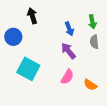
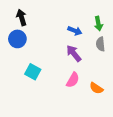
black arrow: (32, 16) -> (22, 17), moved
blue arrow: (69, 29) -> (75, 31), turned -48
cyan square: (28, 69) -> (33, 72), size x0.7

